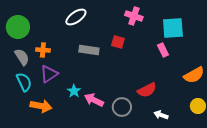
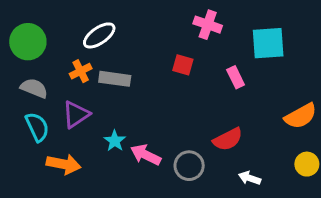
white ellipse: (76, 17) -> (99, 35), moved
orange cross: (43, 50) -> (81, 71), moved, turned -32
gray rectangle: (89, 50) -> (115, 79), moved
pink rectangle: (163, 50) -> (236, 77), moved
gray semicircle: (22, 57) -> (34, 88), turned -36

